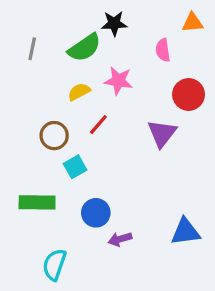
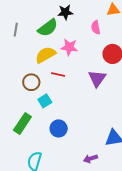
yellow semicircle: (79, 92) -> (46, 55), size x1.5
red line: (98, 125) -> (58, 74), turned 64
green rectangle: (37, 202) -> (22, 124), turned -55
purple arrow: (120, 239) -> (90, 159), moved

